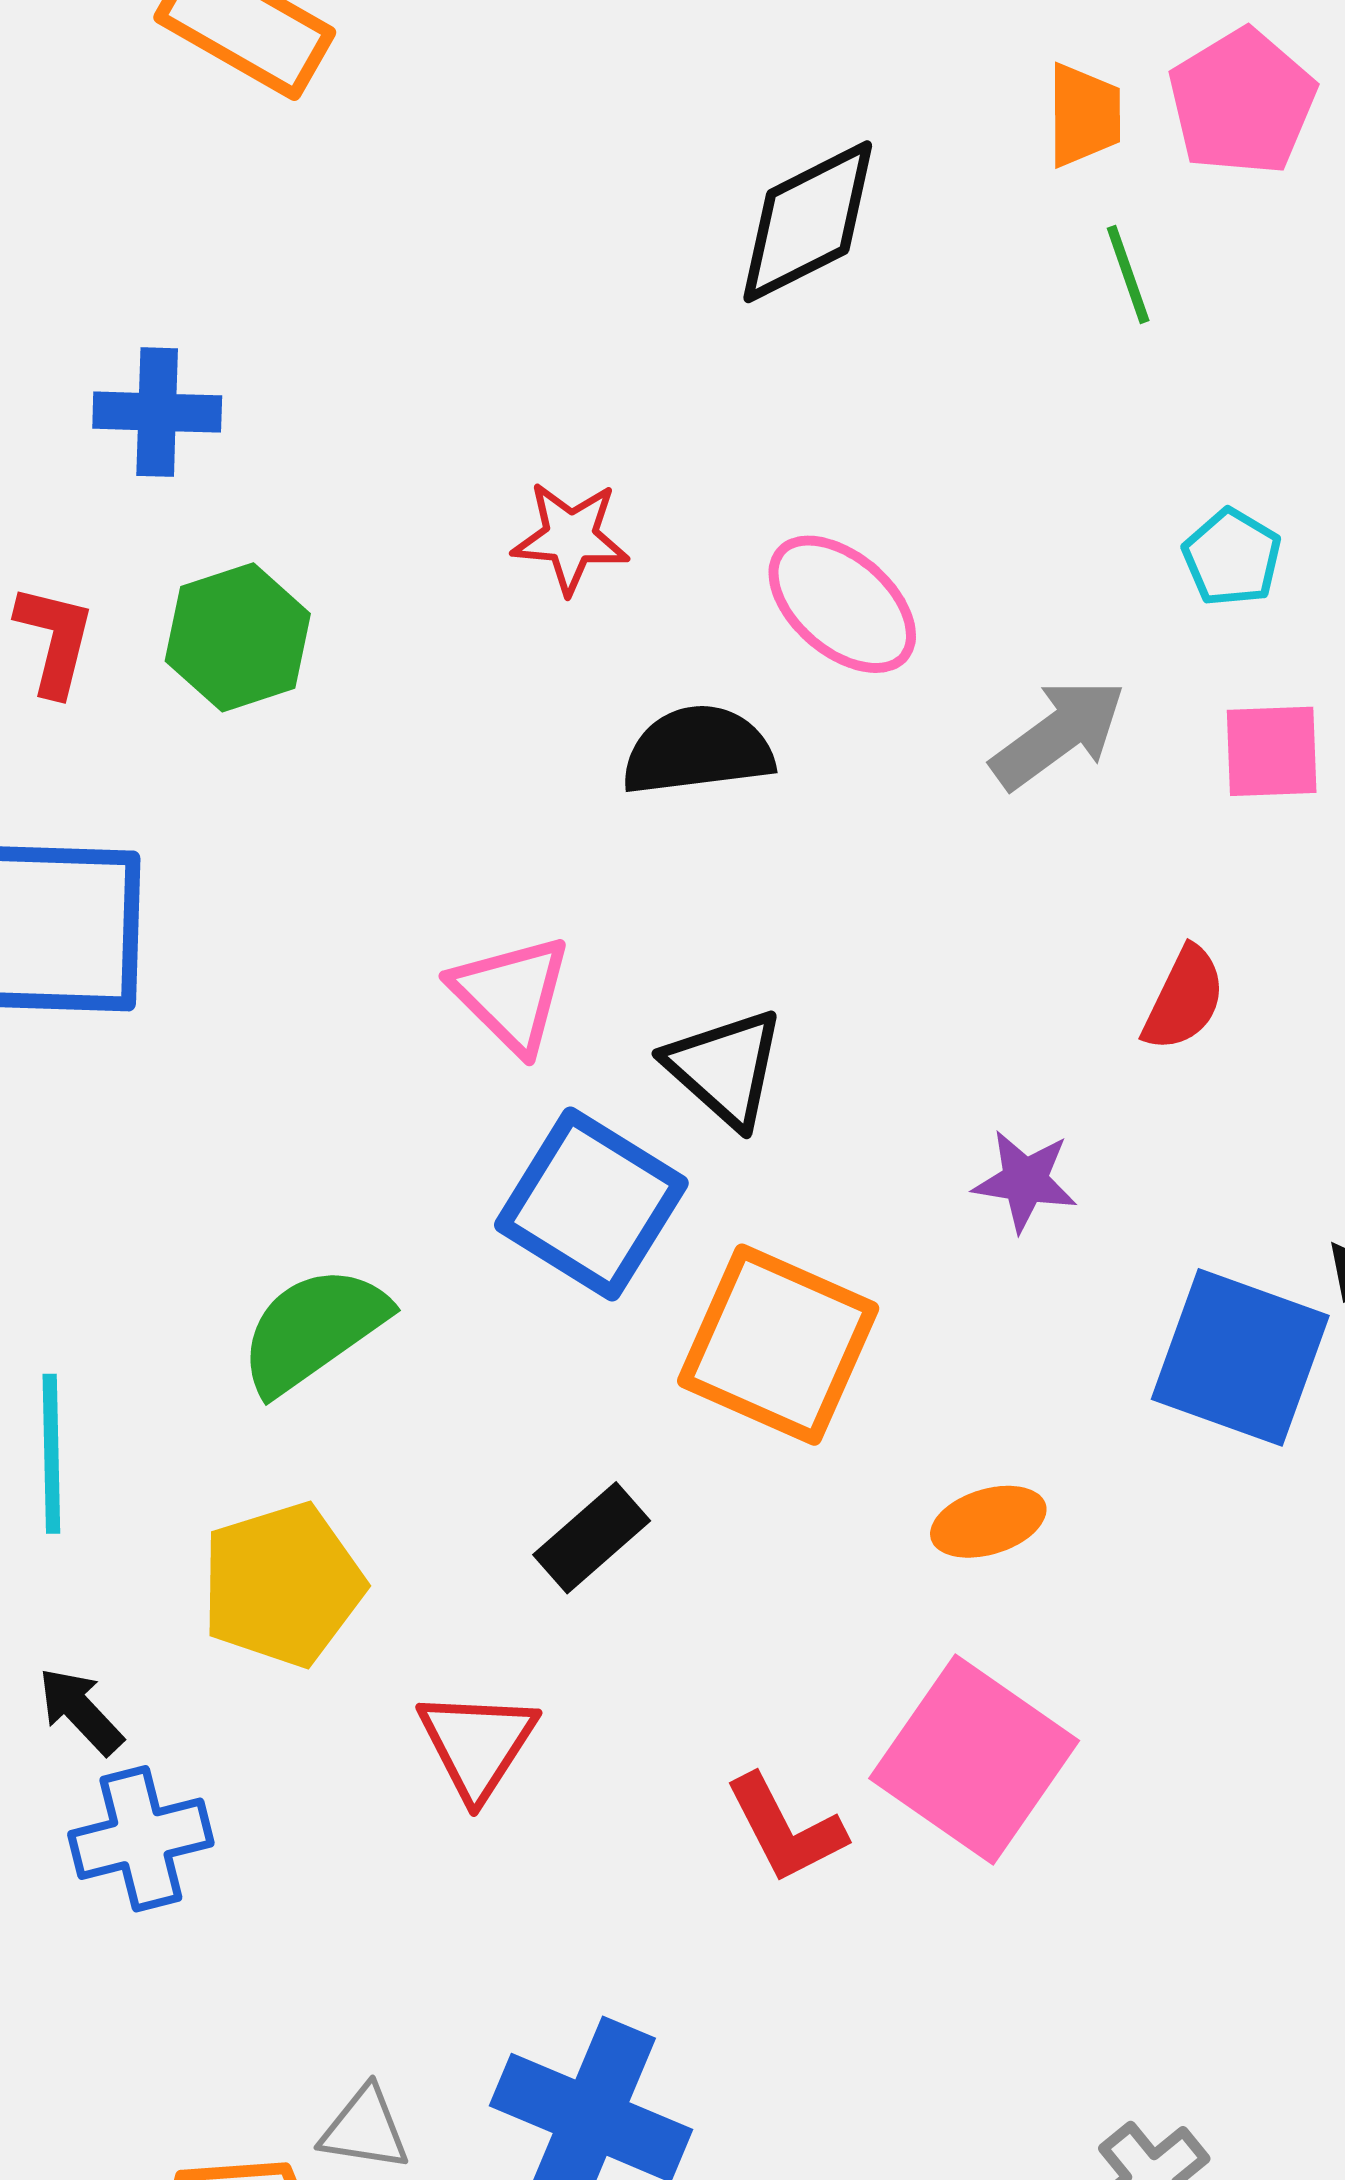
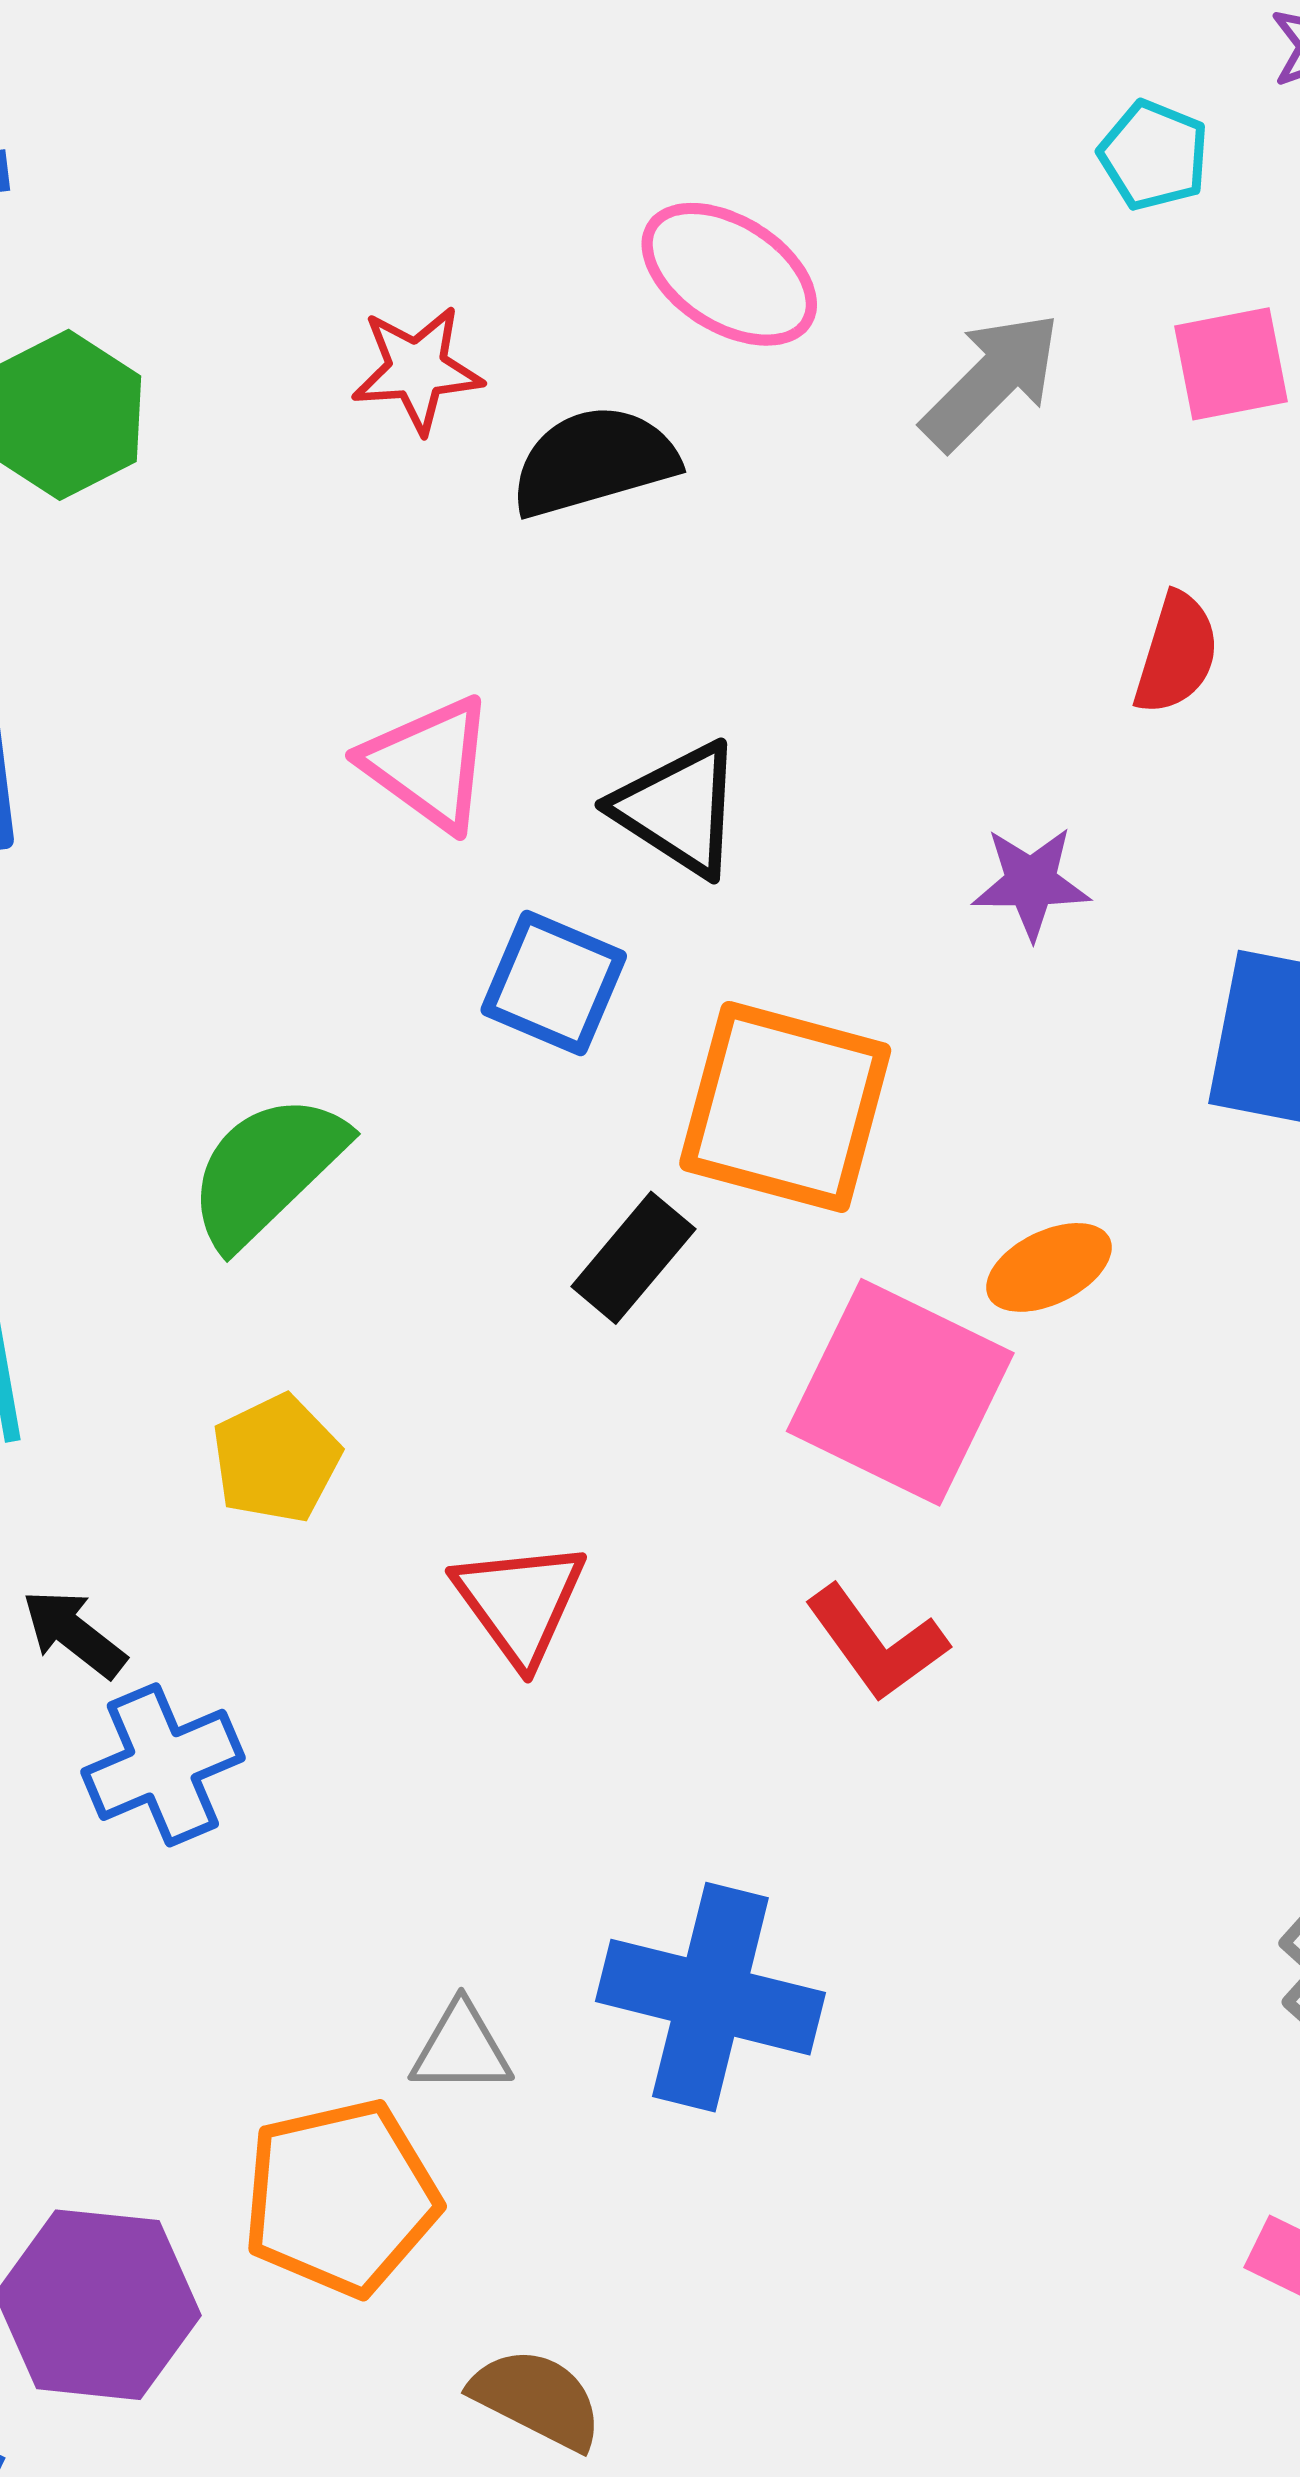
red star: (571, 537) -> (417, 369), moved
blue square: (591, 1204) -> (554, 983), size x0.7
black rectangle: (592, 1538) -> (633, 1258), moved
yellow pentagon: (282, 1585) -> (276, 1459), size x0.7
pink square: (974, 1760) -> (900, 1392), moved

